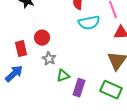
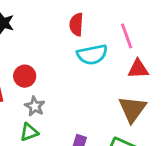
green triangle: (63, 76) -> (29, 132), moved

